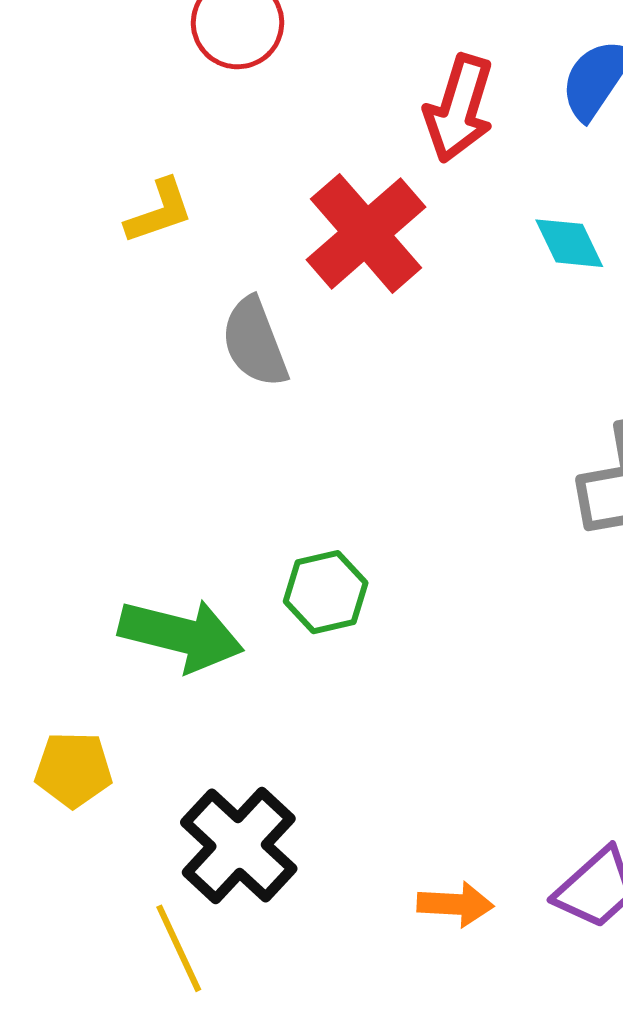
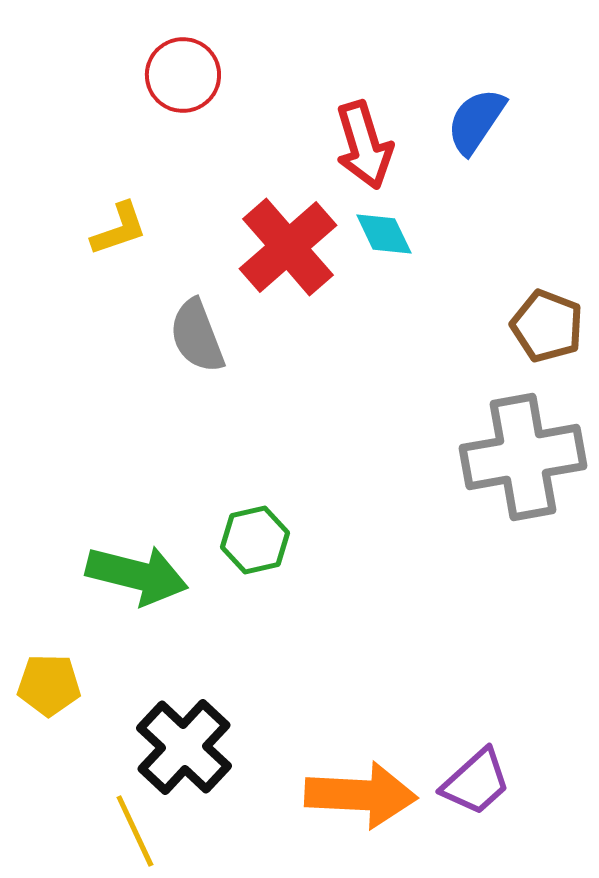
red arrow: (459, 109) -> (364, 145), turned -34
cyan diamond: (569, 243) -> (384, 234), moved
orange arrow: (455, 904) -> (361, 795), size x1.8

